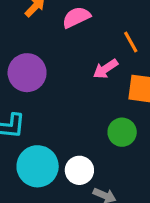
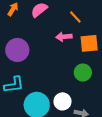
pink arrow: (105, 69) -> (64, 37), turned 42

